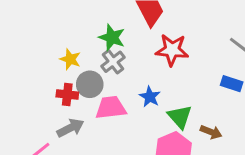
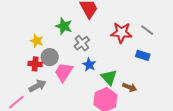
red star: (172, 50) -> (121, 33), moved
gray cross: (113, 62) -> (82, 43), moved
pink trapezoid: (111, 108) -> (64, 72), turned -50

